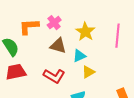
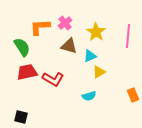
red L-shape: (54, 76) -> (53, 79), moved

